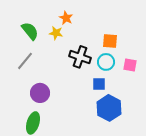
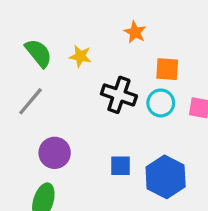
orange star: (66, 18) -> (135, 32), moved
blue square: (99, 84) -> (121, 166), moved

